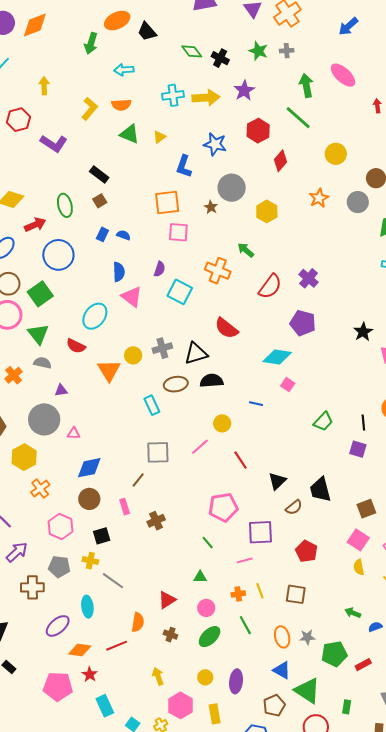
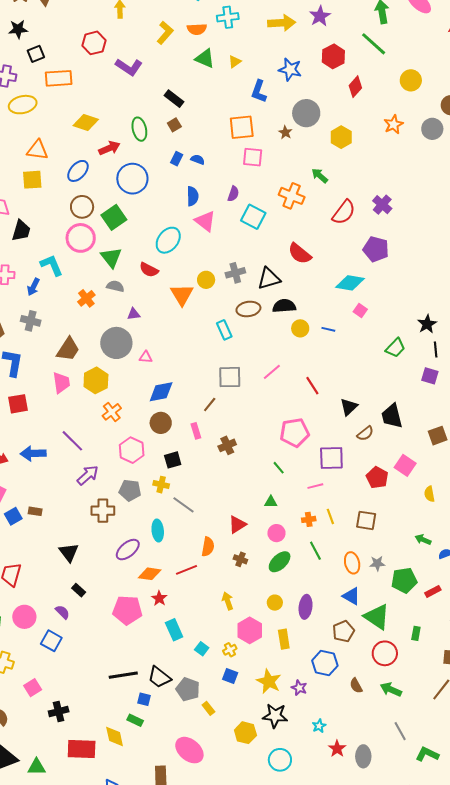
cyan cross: (173, 95) -> (228, 17), moved
black star: (363, 332) -> (427, 324), moved
yellow circle: (222, 423) -> (300, 328), moved
pink square: (358, 540) -> (405, 465), moved

